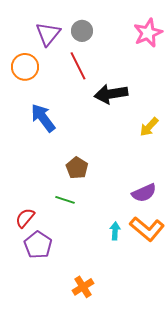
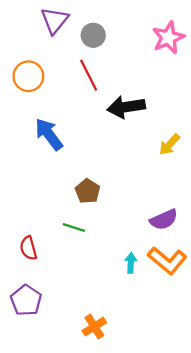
purple triangle: (48, 34) -> (55, 20), moved
red semicircle: (25, 218) -> (28, 248), turned -55
purple pentagon: (38, 245) -> (26, 300), moved

